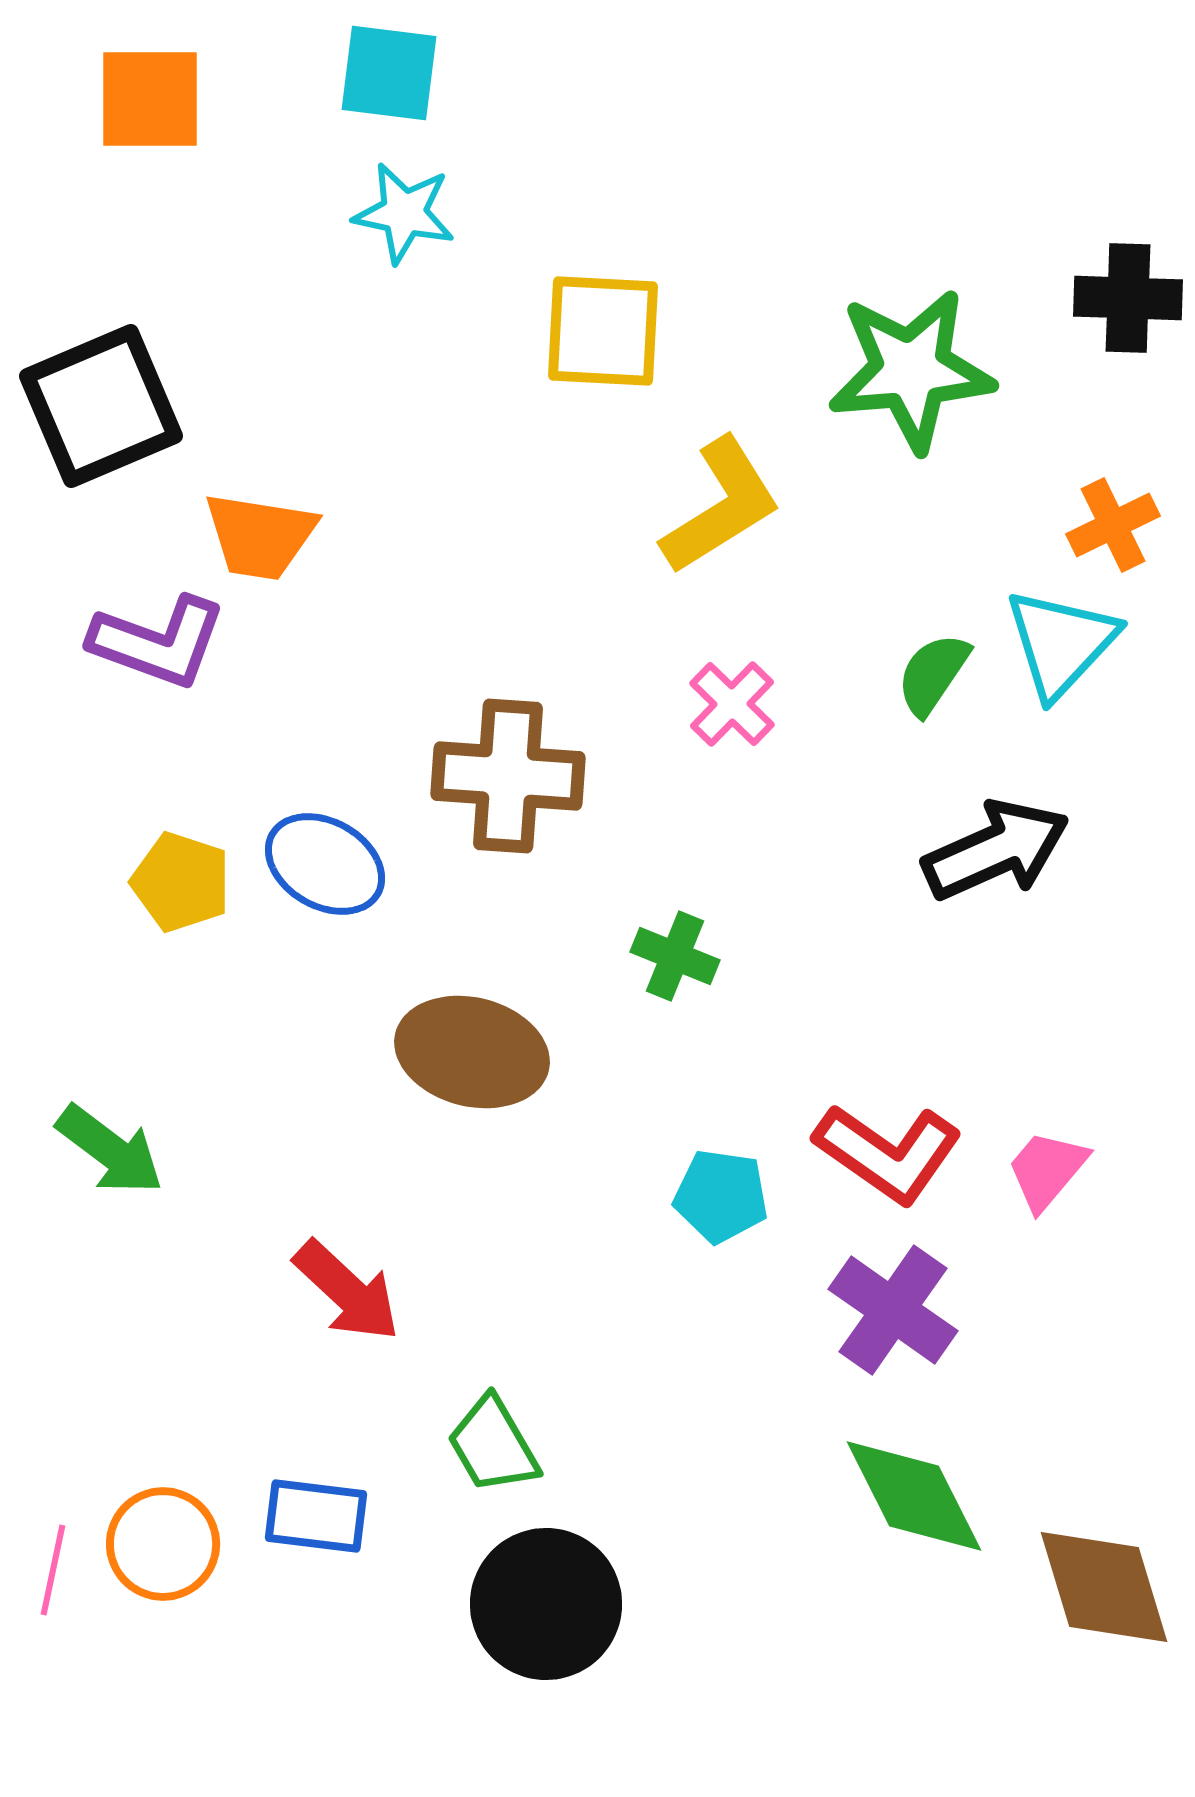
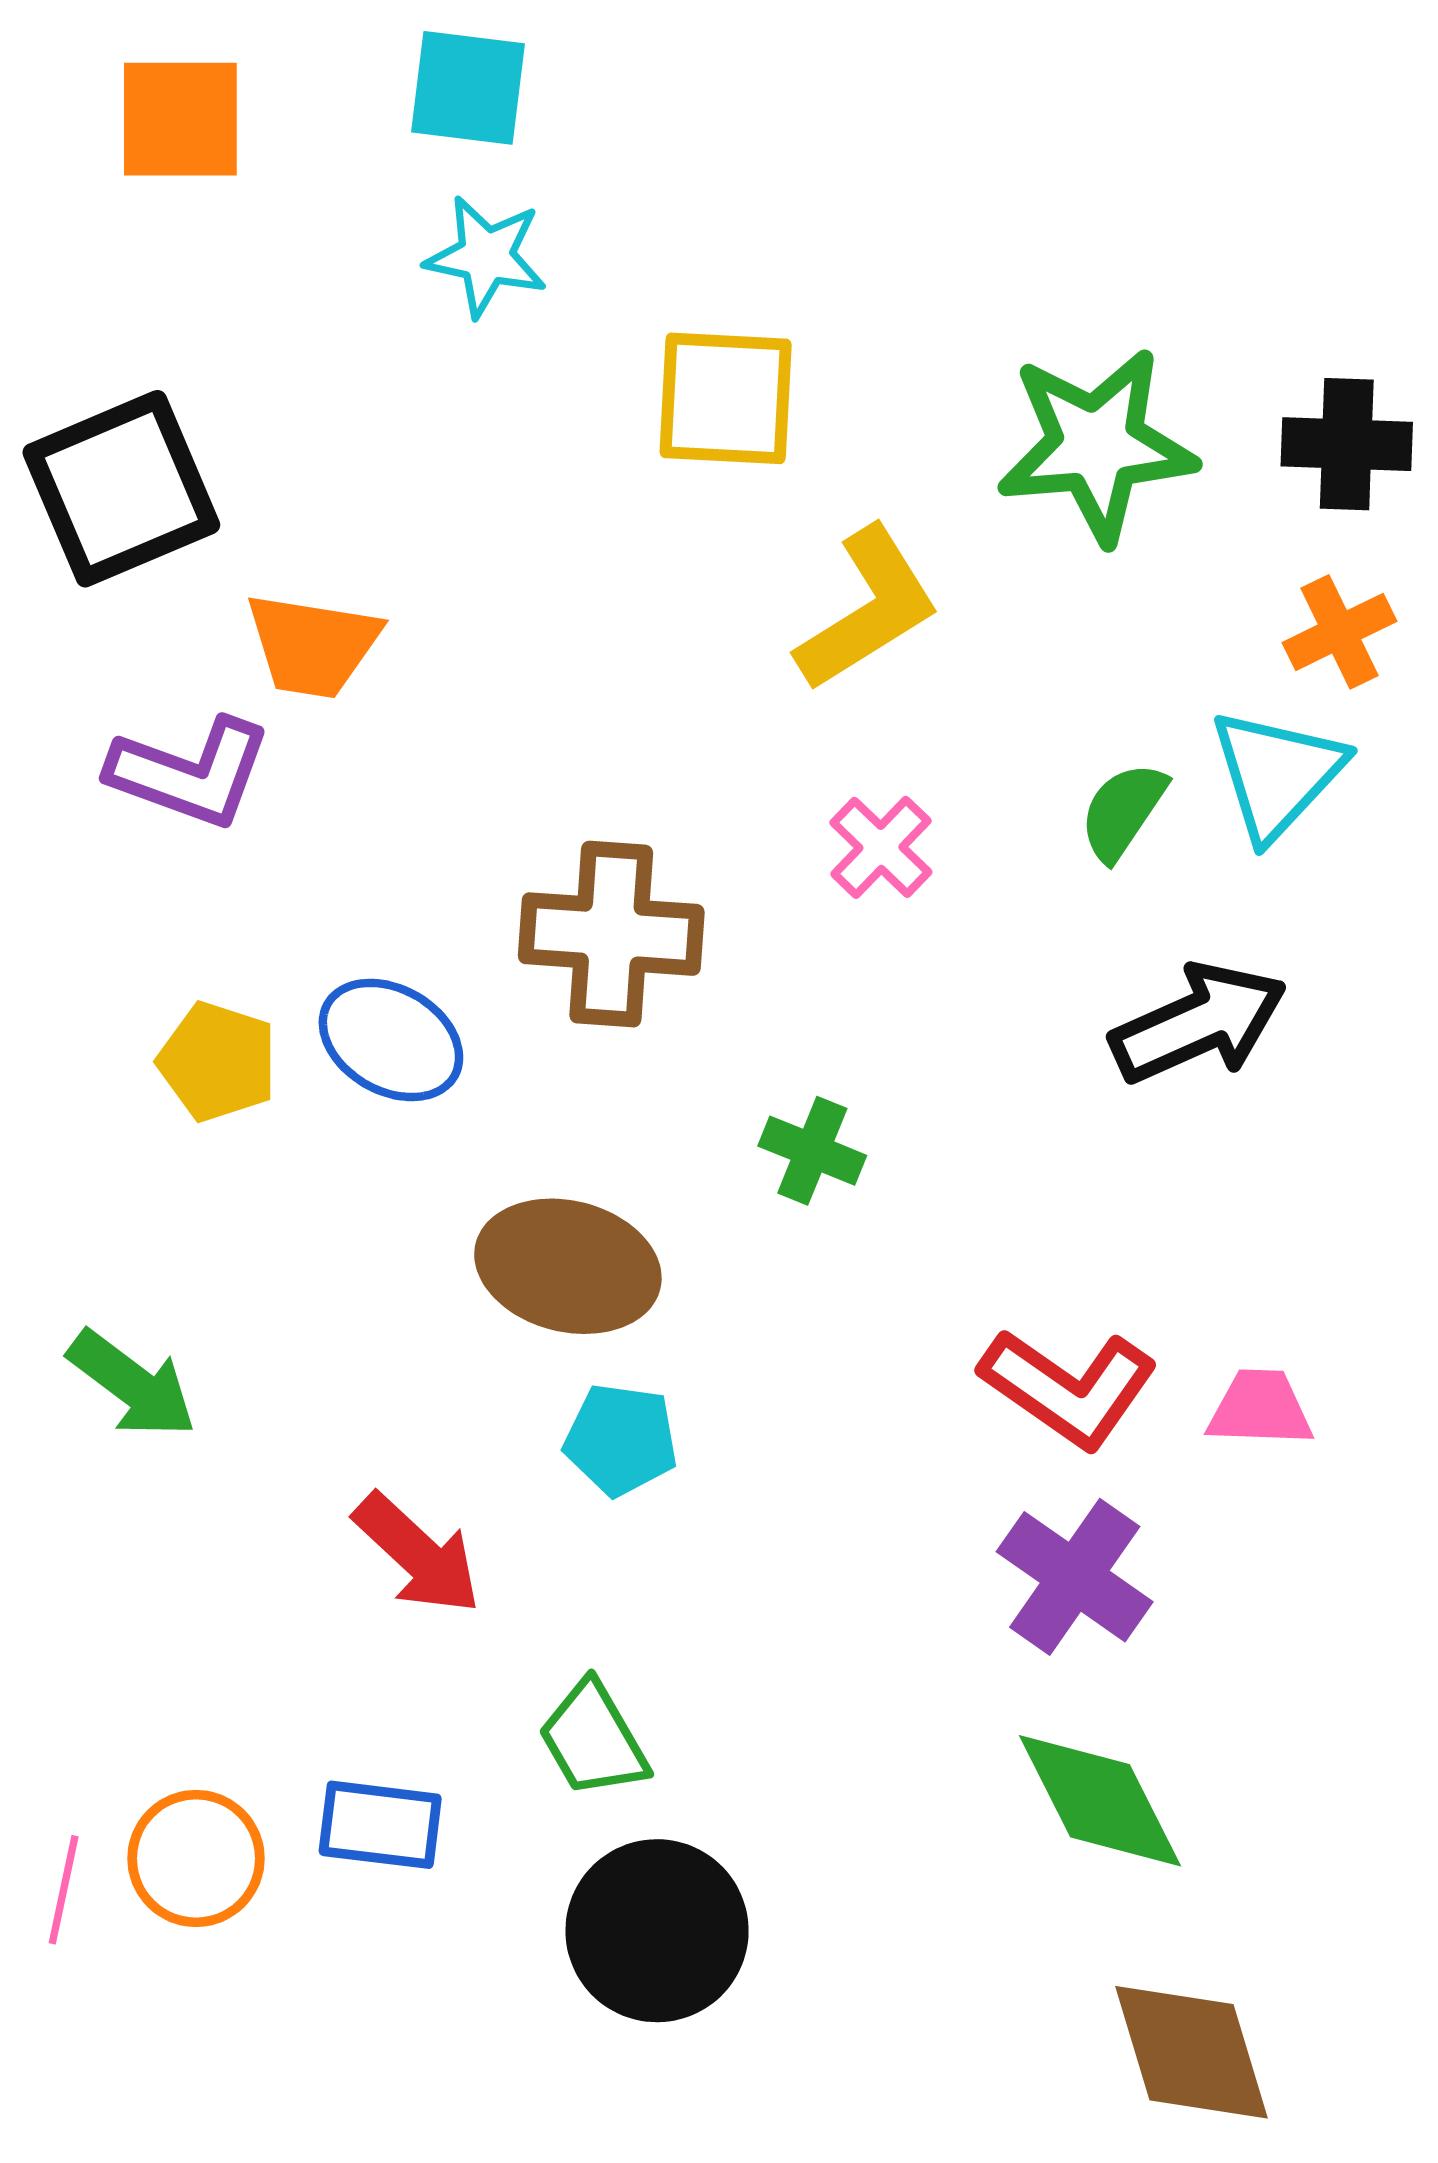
black cross: (1128, 298) -> (1347, 444), moved
pink trapezoid: (1047, 1170) -> (1260, 1408), turned 52
cyan pentagon: (721, 1196) -> (621, 1440), moved
brown diamond: (1104, 1587) -> (1191, 2052), moved

